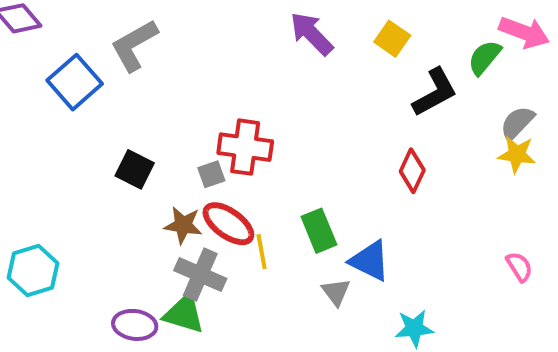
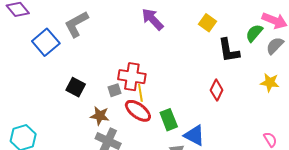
purple arrow: (312, 34) -> (153, 19), moved
black L-shape: (435, 92) -> (229, 50), turned 108
gray semicircle: (517, 123) -> (275, 46), moved
red ellipse: (228, 224) -> (138, 111), moved
yellow line: (262, 252) -> (140, 93), moved

